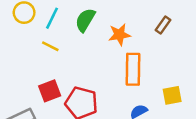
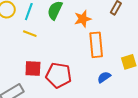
red square: (50, 91) -> (33, 68), turned 30

